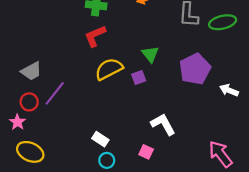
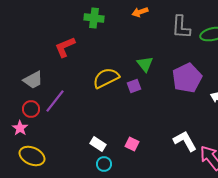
red L-shape: (95, 36) -> (65, 47), moved
white L-shape: (163, 124) -> (185, 141), moved
pink square: (146, 152) -> (132, 144), moved

